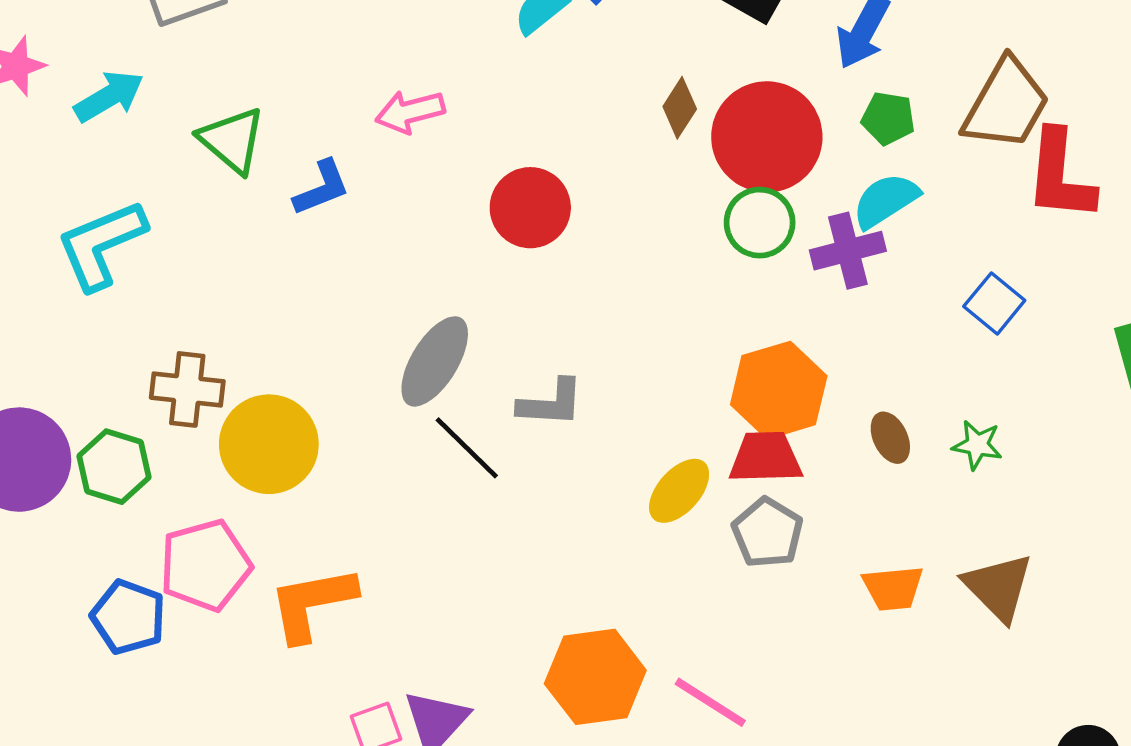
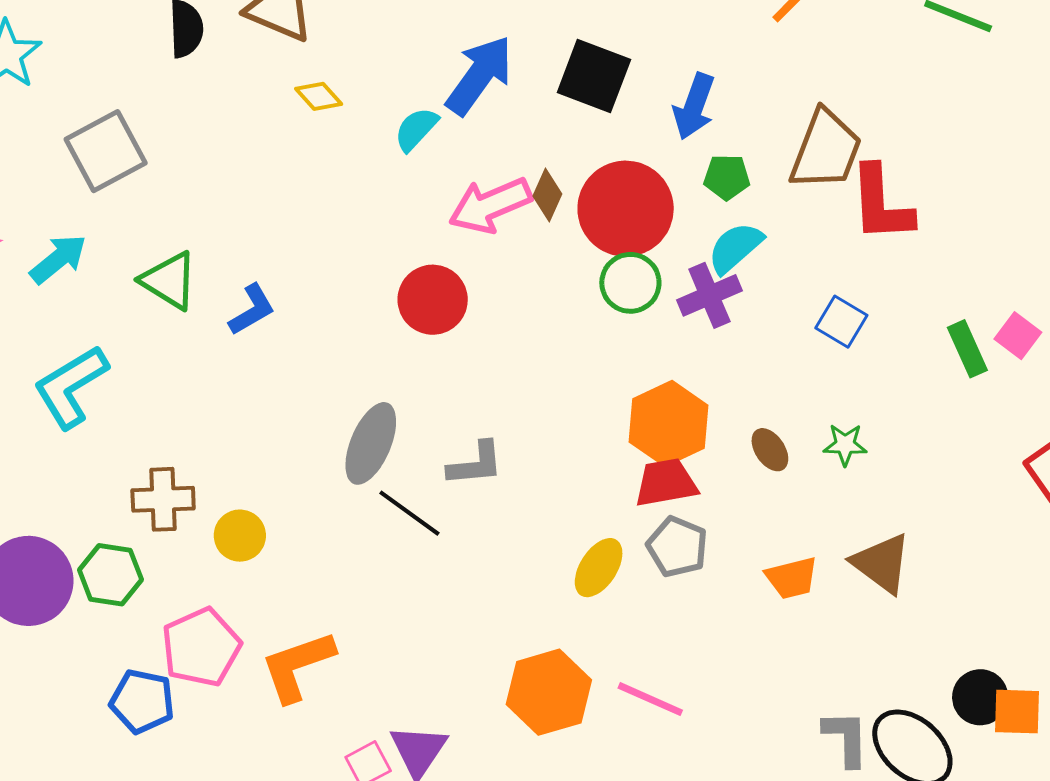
pink arrow: (410, 112) -> (490, 205), moved, size x1.4
yellow circle: (269, 444) -> (240, 536), size x0.6
yellow ellipse: (679, 491) -> (599, 568), moved

